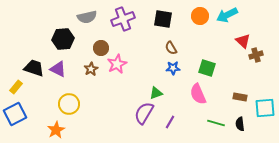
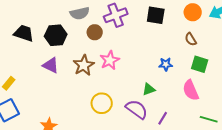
brown circle: (101, 48) -> (95, 32), moved
brown semicircle: (171, 48) -> (191, 39), moved
black trapezoid: (34, 68) -> (24, 33), moved
brown star: (91, 69) -> (84, 65), size x1.5
yellow circle: (69, 104) -> (102, 103), moved
purple semicircle: (144, 113) -> (137, 109), turned 95

